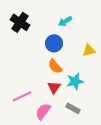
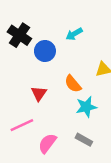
blue circle: (54, 43) -> (45, 51), moved
orange semicircle: (55, 66) -> (73, 84), moved
red triangle: (54, 87) -> (39, 94), moved

